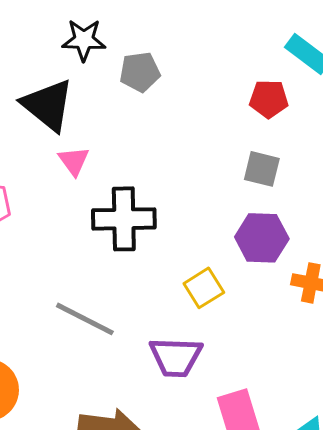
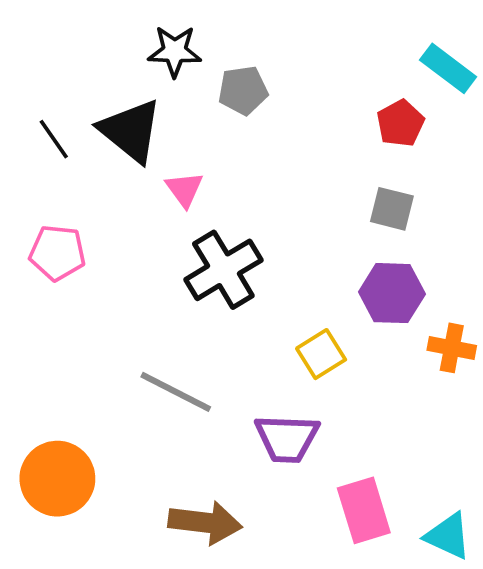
red pentagon: (269, 99) -> (400, 123), turned -30
pink triangle: (74, 161) -> (184, 189), moved
black cross: (124, 219) -> (223, 270), turned -30

